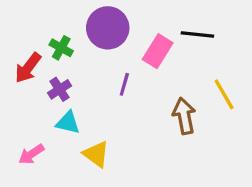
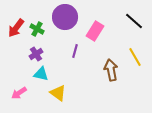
black line: (197, 35) -> (134, 21), moved, turned 36
red arrow: (28, 68) -> (16, 28), moved

